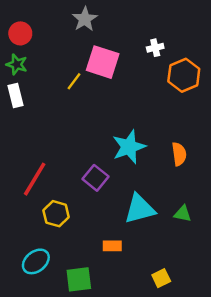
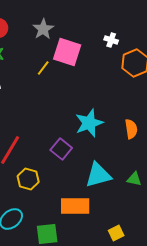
gray star: (85, 19) -> (43, 29), moved
white cross: (155, 48) -> (111, 40), turned 32
orange rectangle: (112, 246) -> (75, 206), size x1.8

